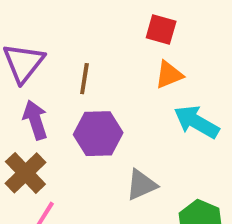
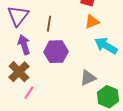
gray triangle: (141, 185) -> (88, 78), moved

